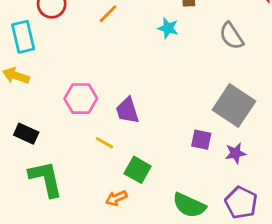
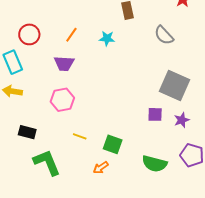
cyan star: (168, 28) -> (107, 38), moved
purple trapezoid: (127, 111) -> (64, 63), moved, turned -60
yellow line: (104, 143) -> (80, 136), moved

